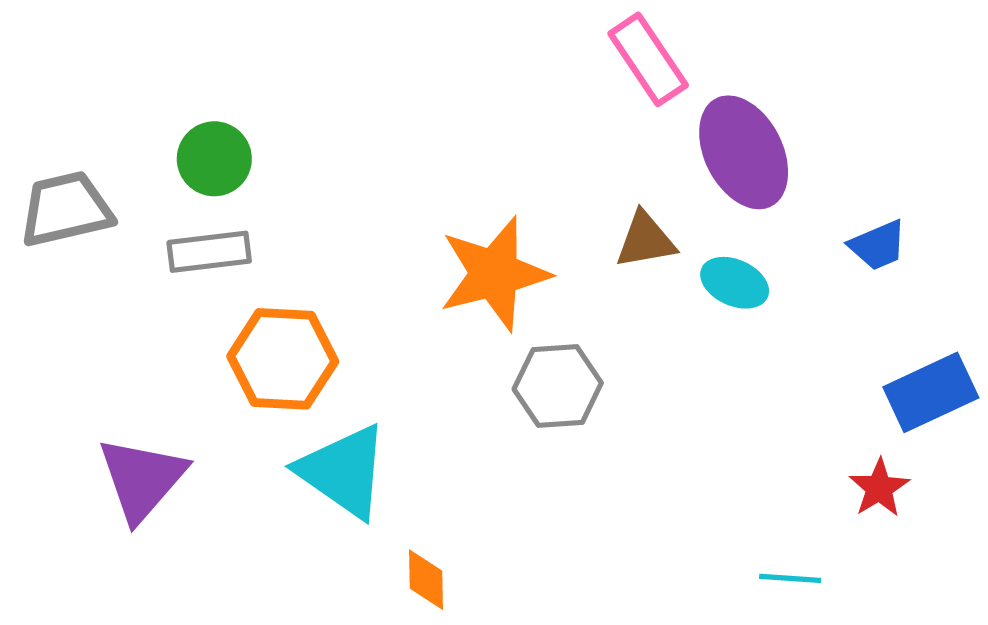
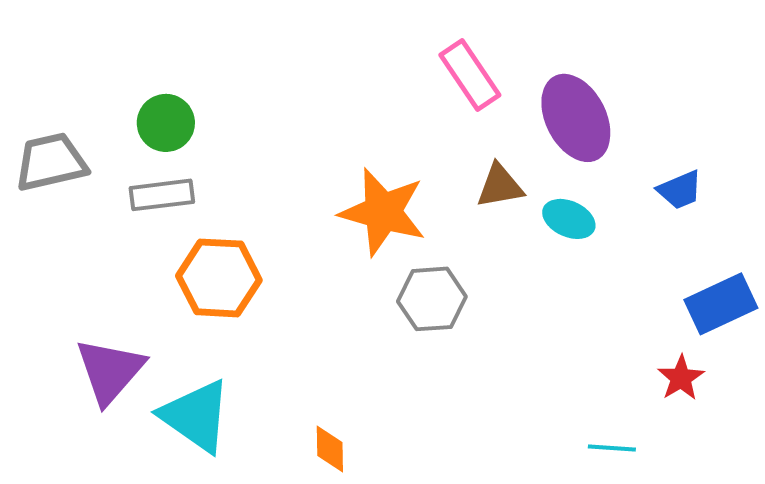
pink rectangle: (648, 59) -> (470, 75), moved
orange star: (494, 274) -> (383, 212), turned 30
cyan triangle: (343, 471) -> (196, 416), moved

